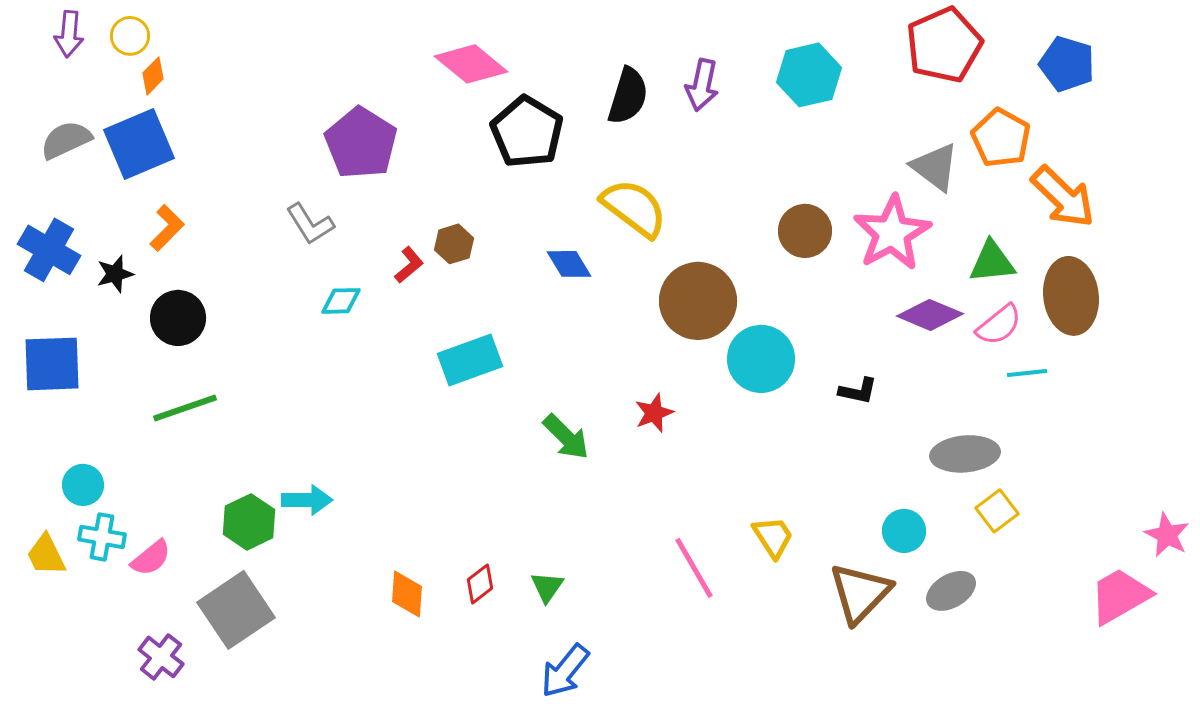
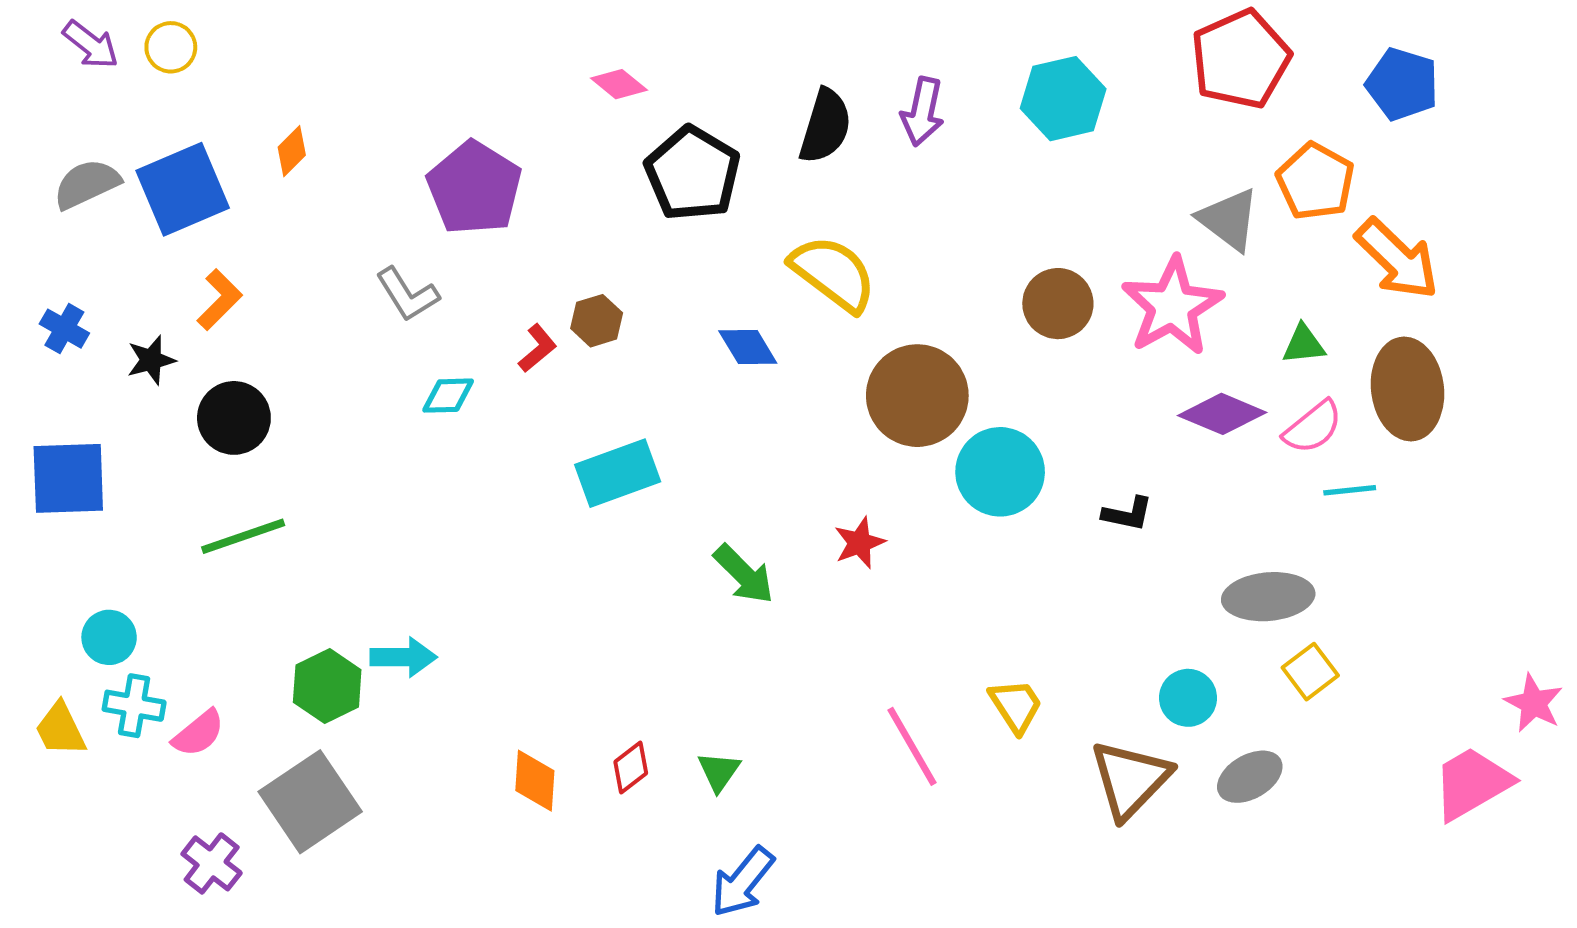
purple arrow: (69, 34) -> (91, 45), turned -57
pink diamond: (471, 64) -> (619, 84), size x0.6
orange diamond: (153, 76) -> (292, 151), moved
blue cross: (49, 250) -> (64, 329), size x0.6
green triangle: (992, 262) -> (1304, 344), size x0.7

